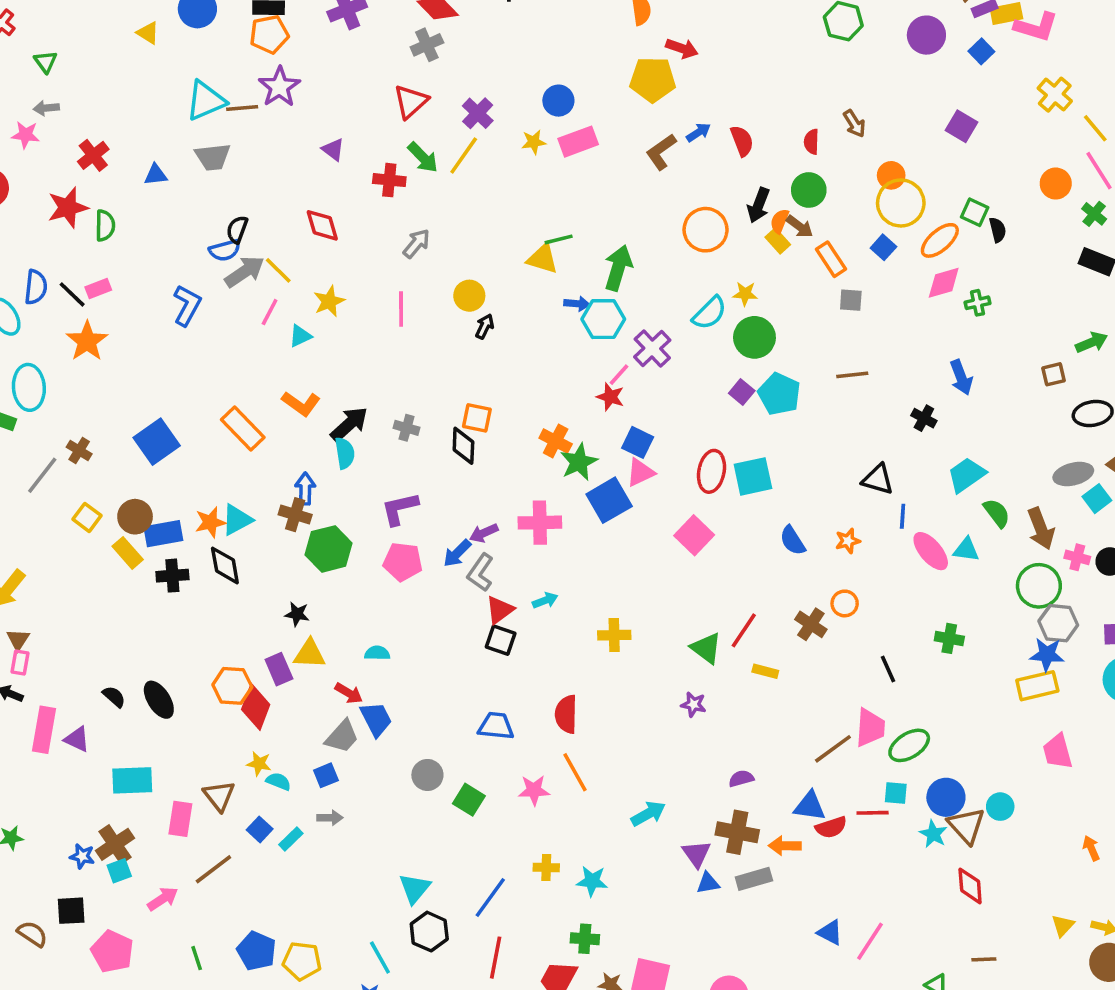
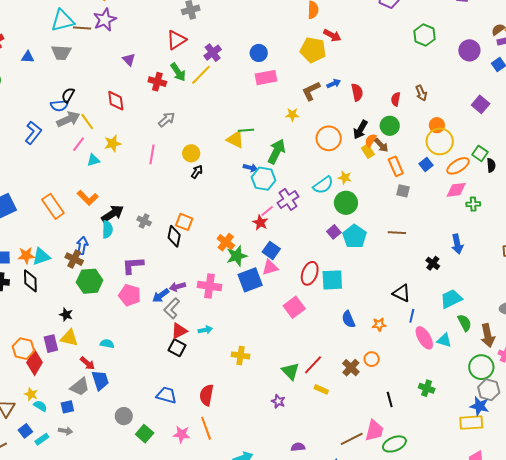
yellow star: (534, 142) -> (292, 115), moved

